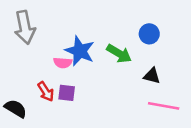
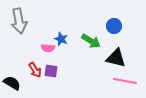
blue star: (80, 51) -> (61, 39), size x0.6
black triangle: (152, 76) -> (116, 58), size x1.5

